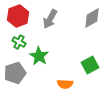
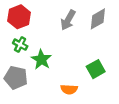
gray arrow: (50, 19) -> (68, 20), moved
gray pentagon: (15, 73) -> (16, 78), turned 30

